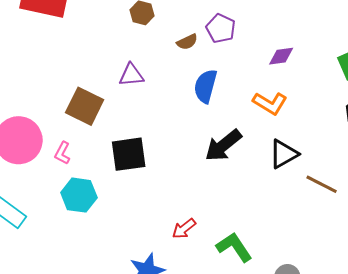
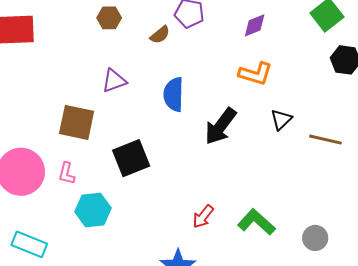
blue semicircle: (205, 86) -> (174, 94), moved
black triangle: (284, 154) -> (281, 120), size x0.7

